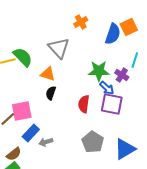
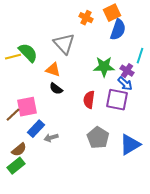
orange cross: (81, 22) -> (86, 18), turned -32
orange square: (129, 27) -> (112, 13), moved
blue arrow: (107, 88) -> (125, 84), moved
black semicircle: (51, 93) -> (56, 89), turned -72

